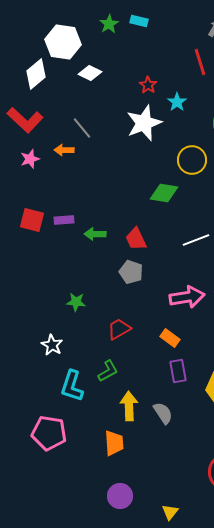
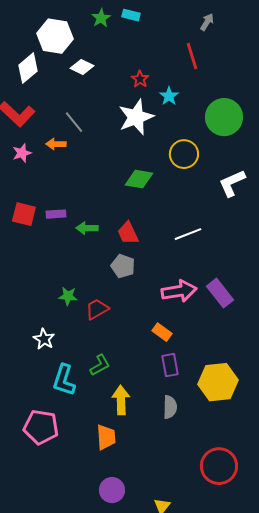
green diamond: (164, 193) -> (139, 179), moved
red trapezoid: (119, 329) -> (97, 309), moved
gray semicircle: (163, 413) -> (170, 407), moved, turned 35

